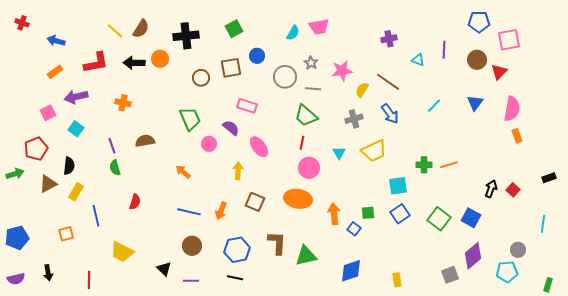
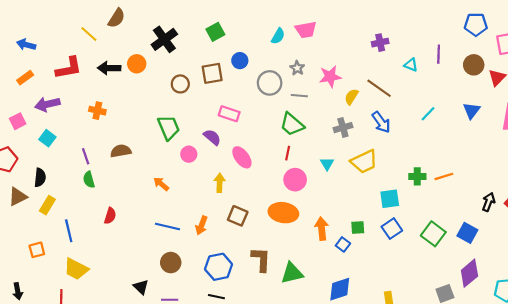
brown semicircle: (141, 29) -> (117, 18), moved
black cross: (186, 36) -> (164, 39), turned -30
yellow trapezoid: (122, 252) -> (76, 269), moved

